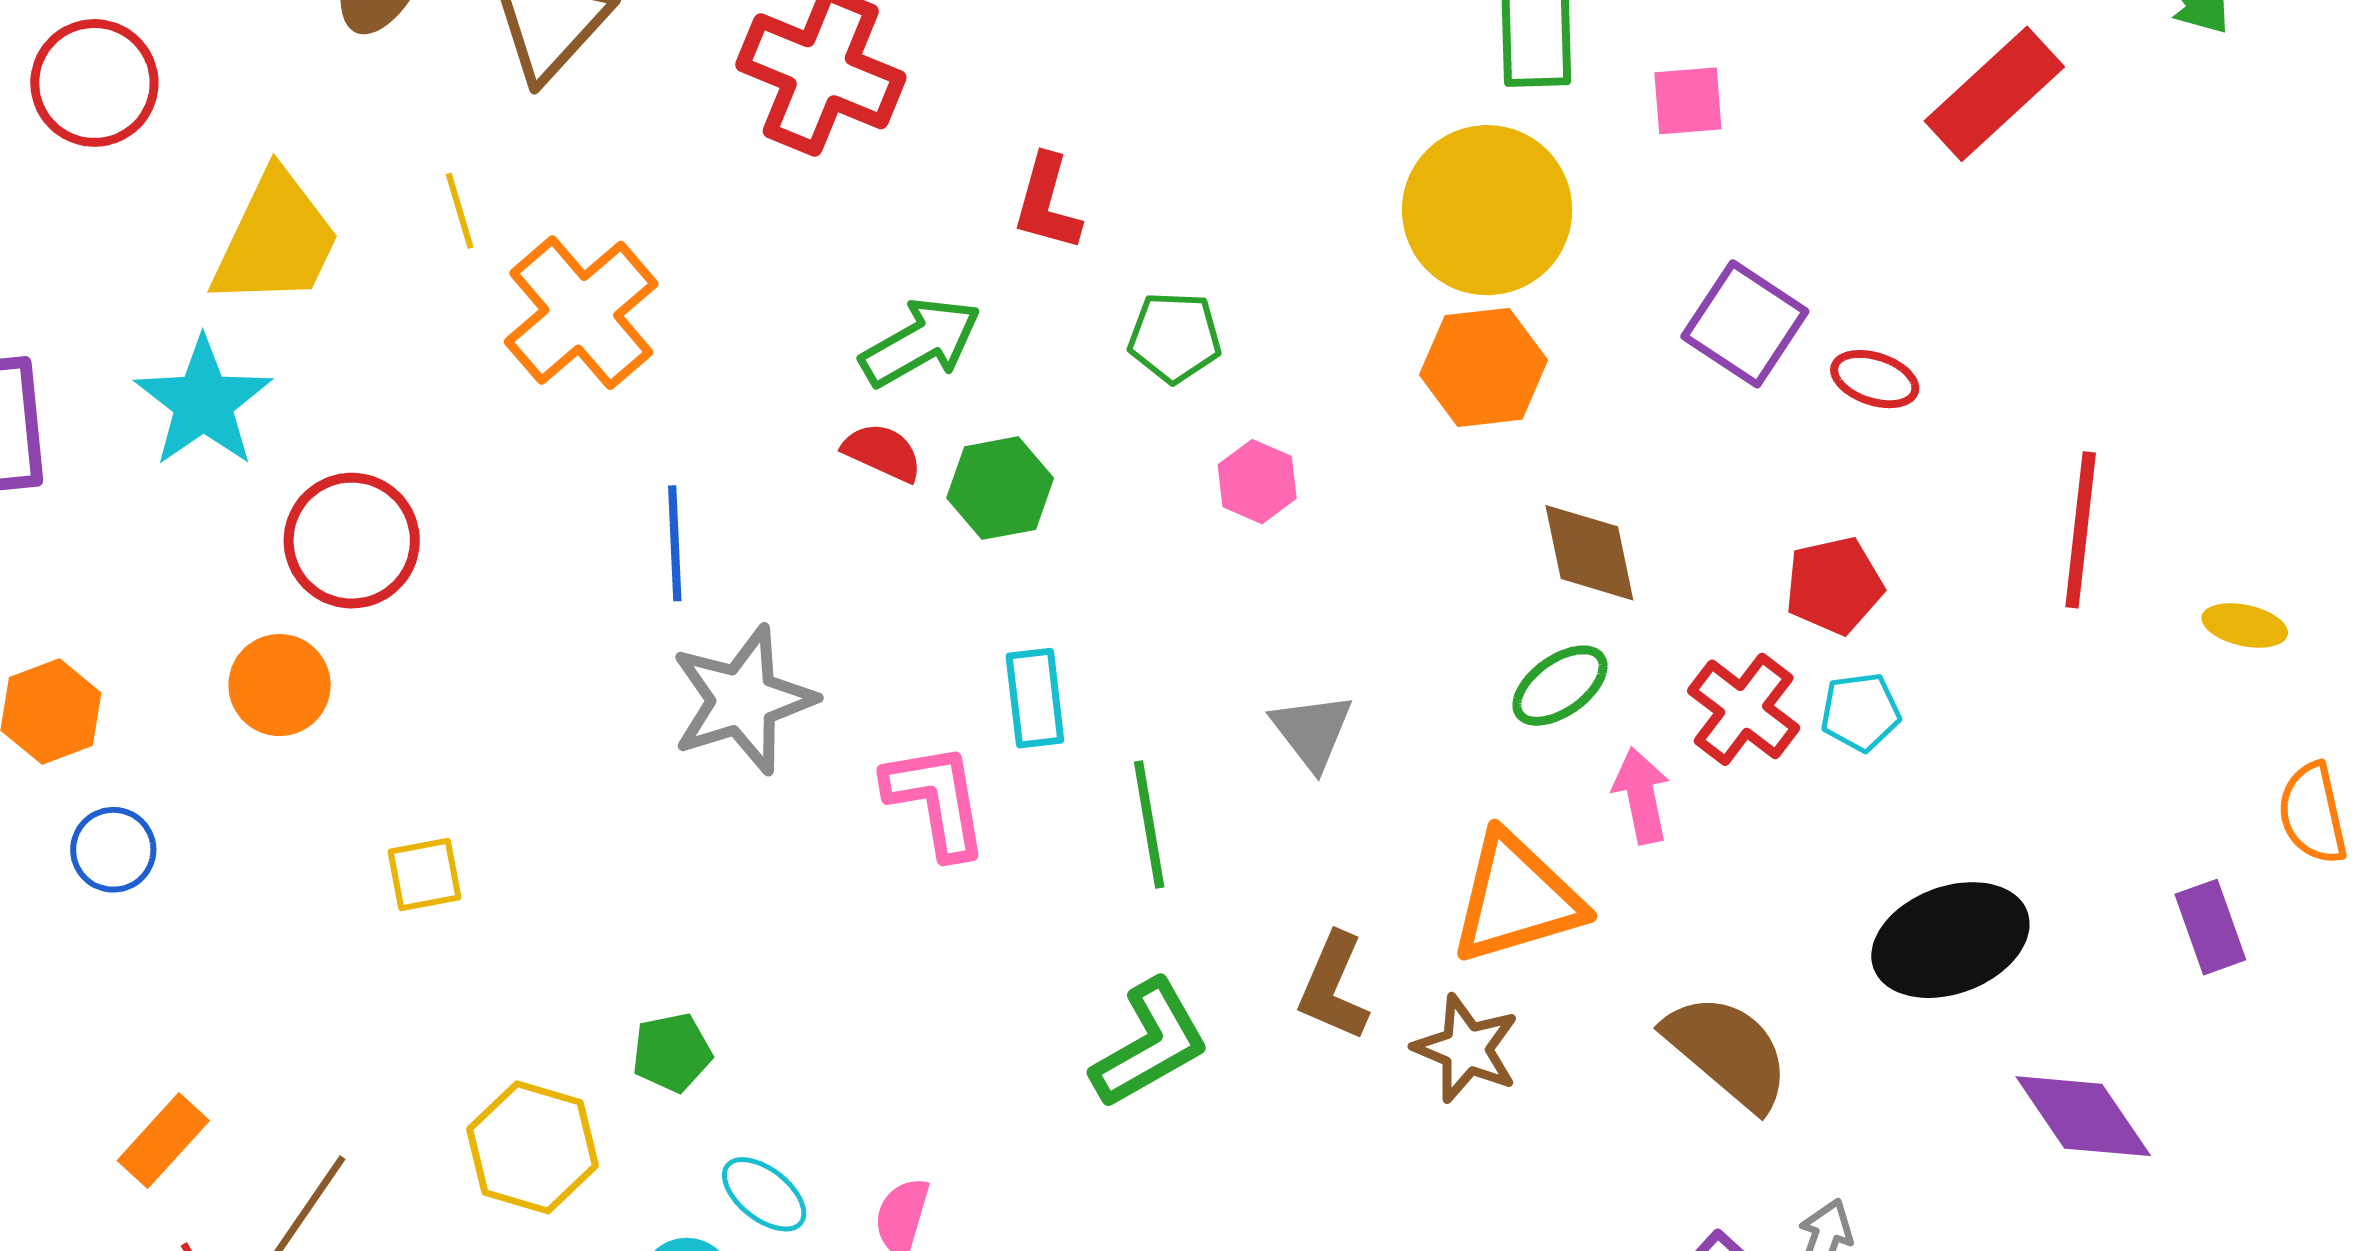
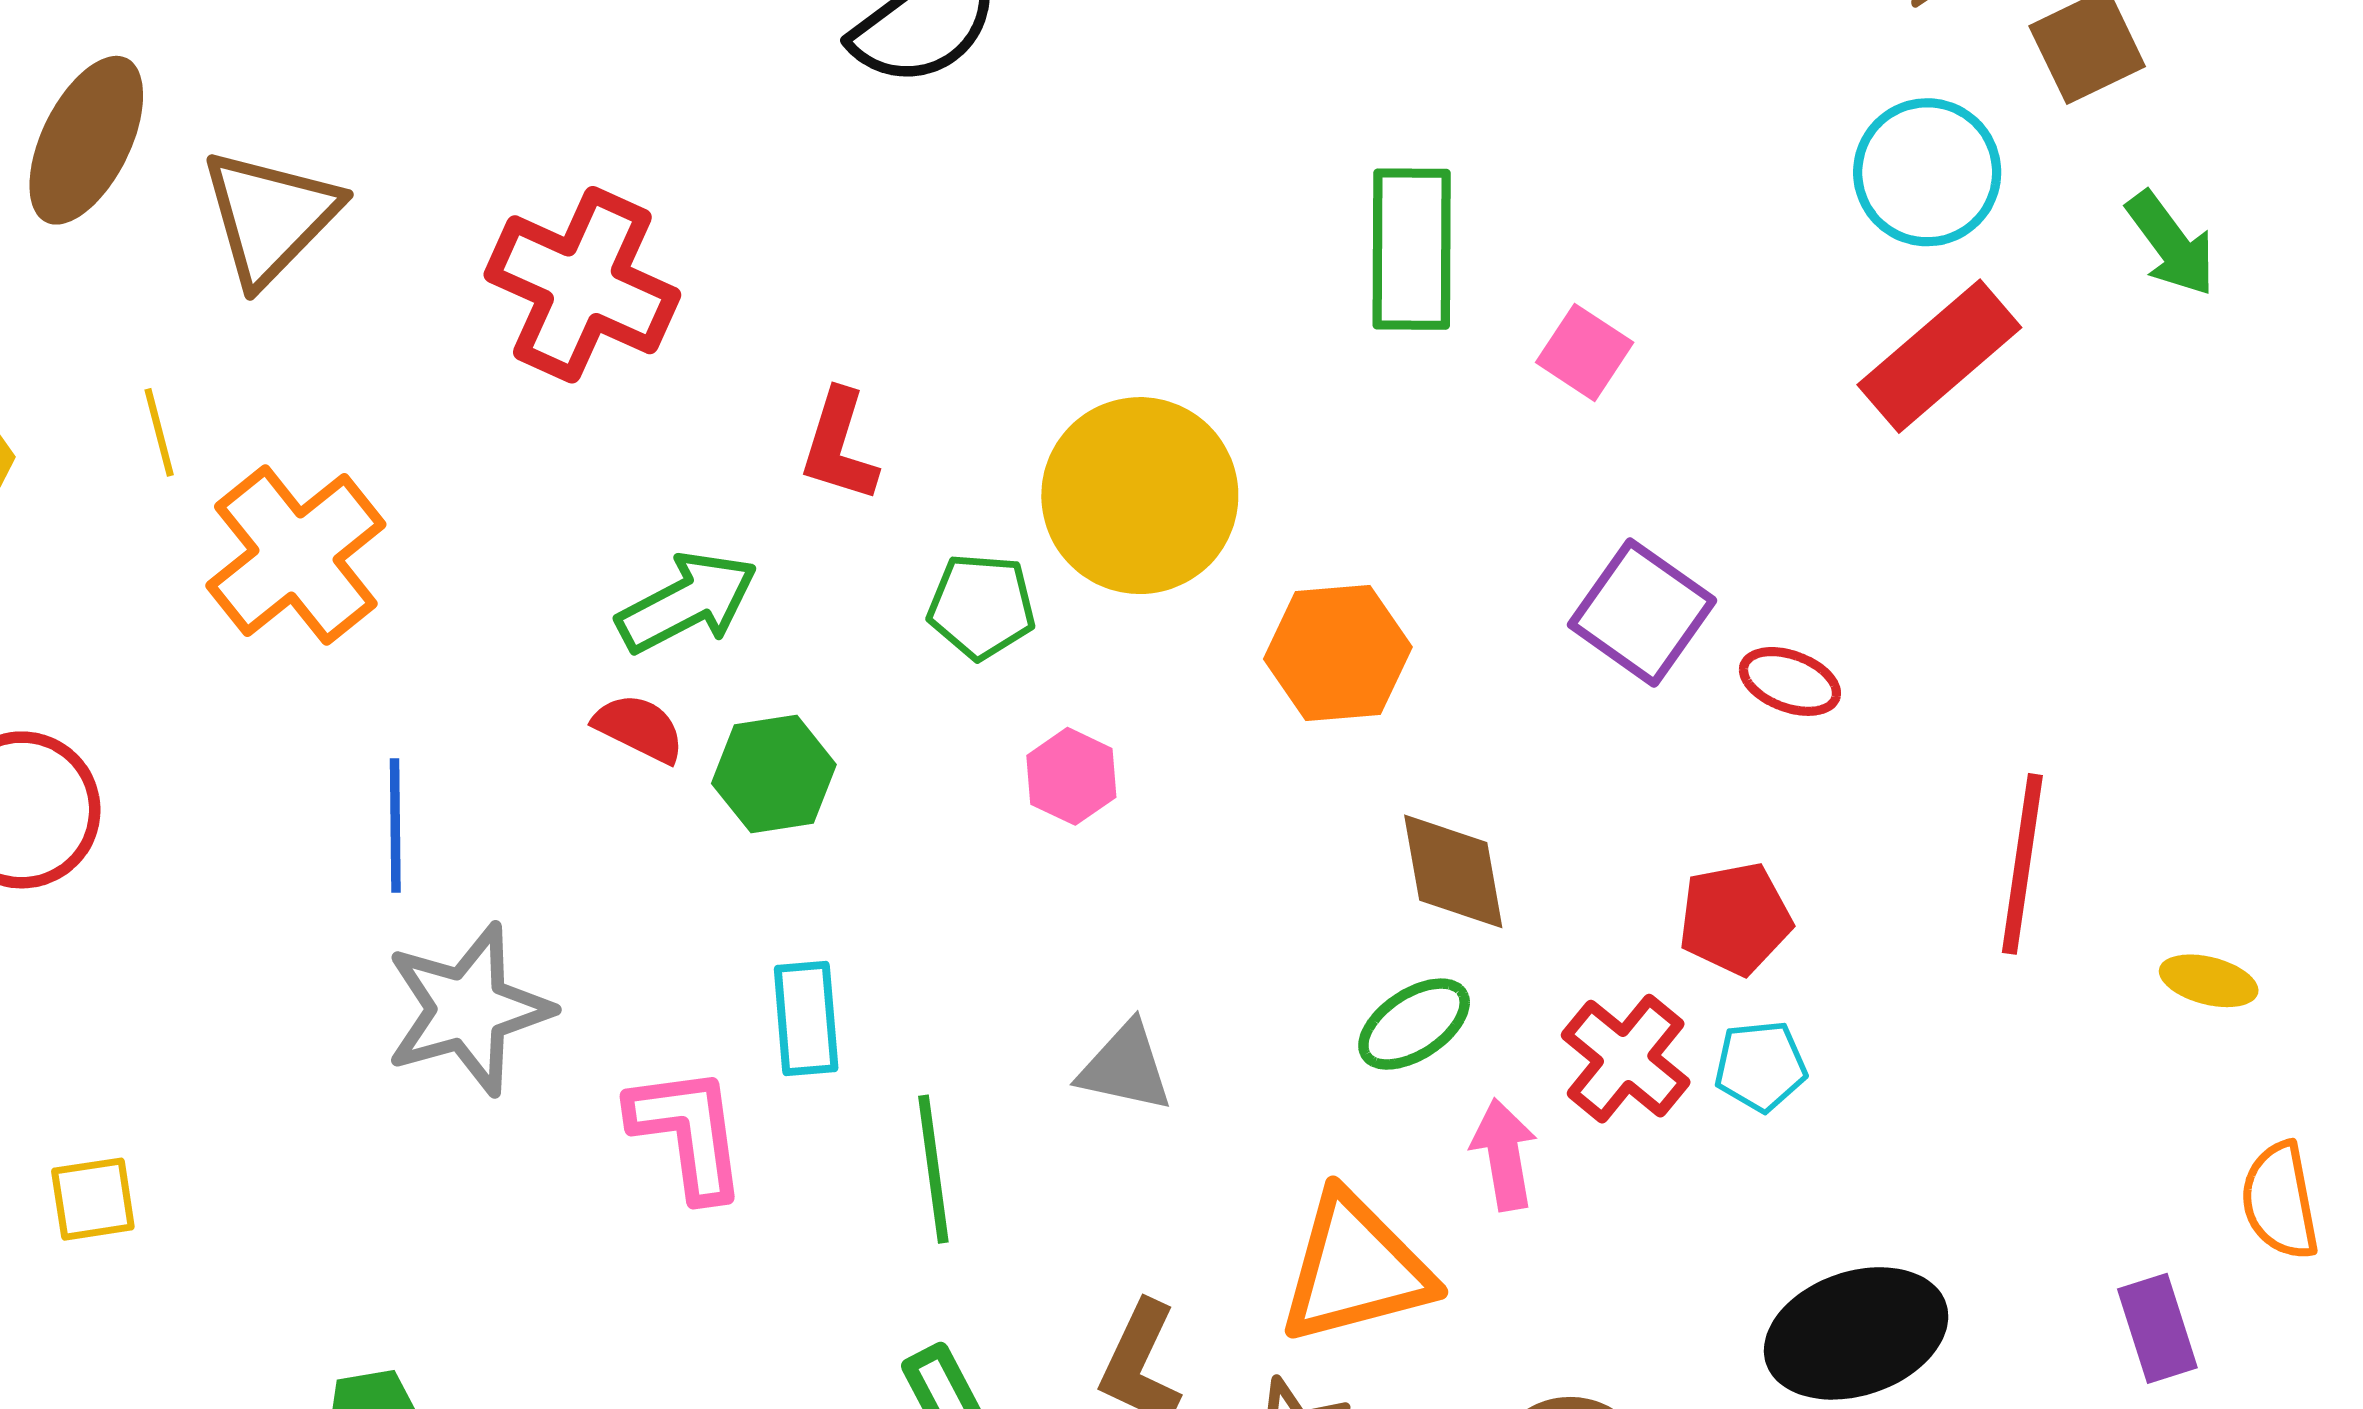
pink square: (1688, 101) -> (1585, 352), turned 36
yellow circle: (1487, 210) -> (1140, 496), moved
gray triangle: (1312, 731) -> (1125, 1067), turned -42

